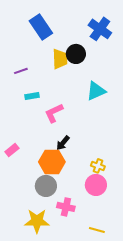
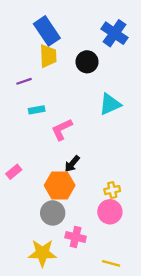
yellow trapezoid: (60, 59) -> (48, 56), moved
yellow cross: (98, 166) -> (112, 190), turned -32

